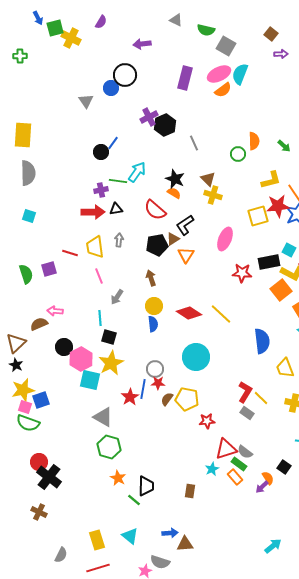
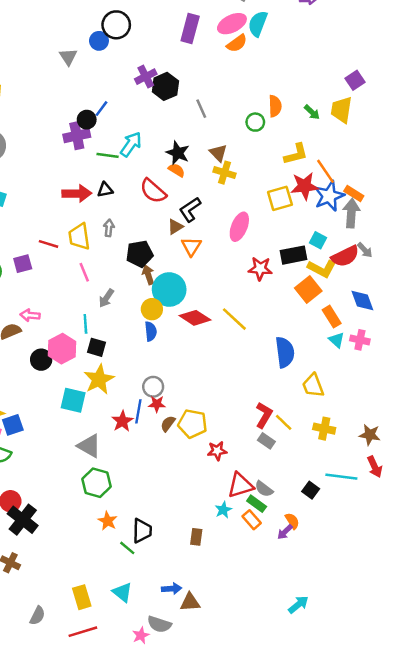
purple cross: (101, 190) -> (77, 136), moved, size x1.5
black pentagon: (157, 245) -> (140, 254), moved
cyan circle: (196, 357) -> (169, 289), moved
pink hexagon: (81, 359) -> (62, 349), moved
black square: (284, 467) -> (311, 490), moved

